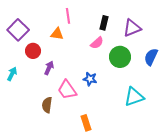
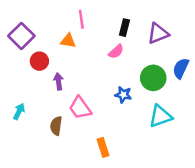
green circle: (120, 57) -> (153, 78), moved
purple arrow: (49, 68) -> (59, 81), turned -32
cyan arrow: (12, 74) -> (19, 111), moved
blue star: (90, 79) -> (123, 95), moved

